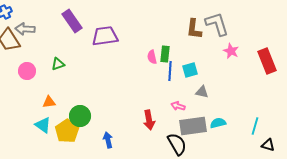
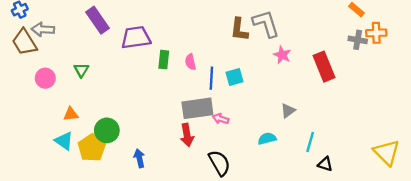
green rectangle: (165, 54) -> (164, 60), moved
green triangle: (58, 64) -> (81, 70), turned -40
gray triangle: (202, 92) -> (288, 111), moved, turned -48
gray rectangle: (193, 126) -> (197, 108), moved

